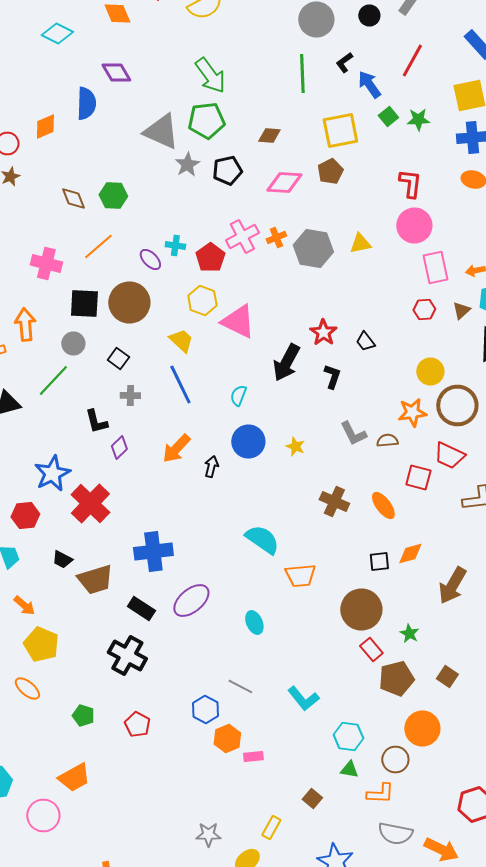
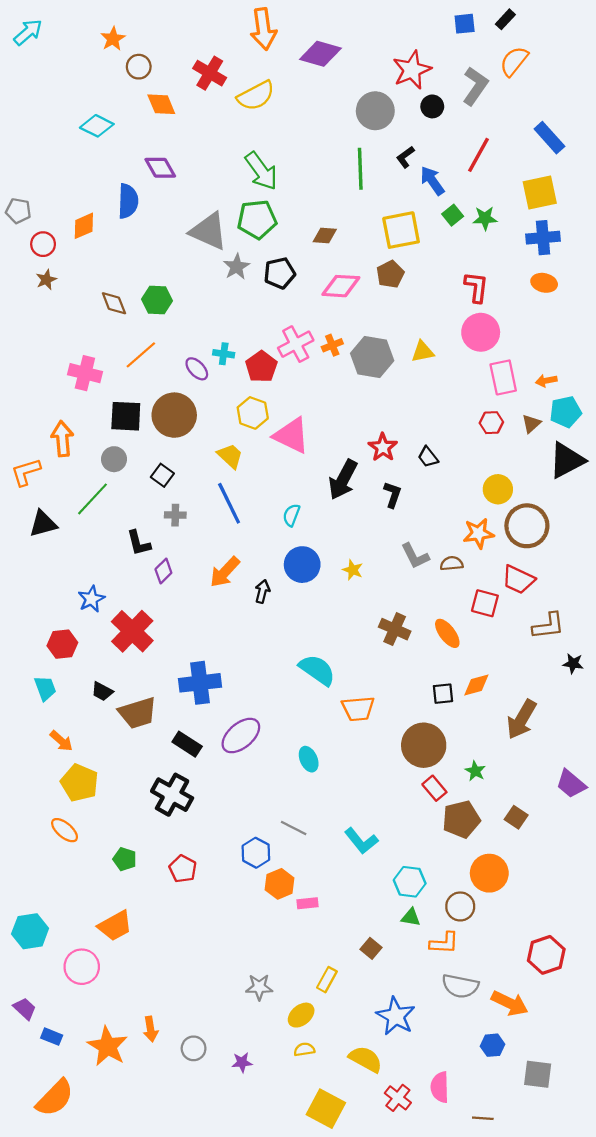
blue star: (52, 474) -> (91, 599), size x0.7

